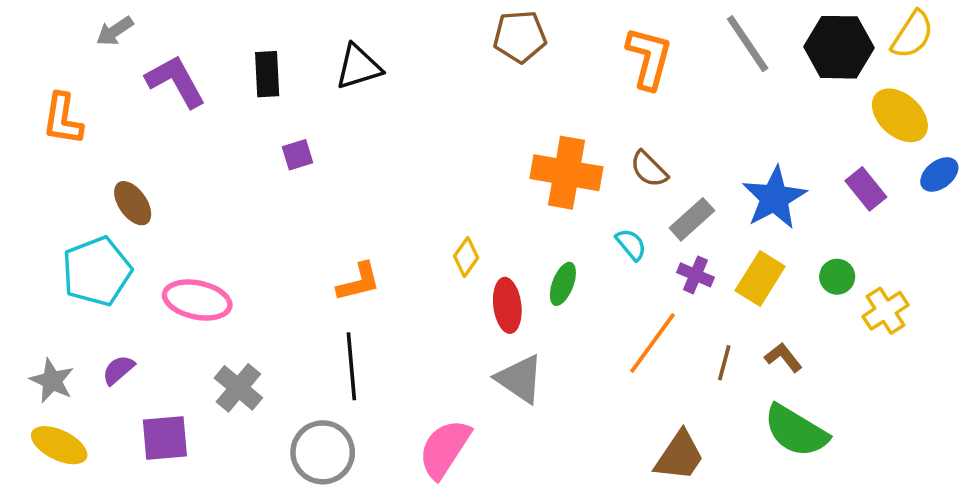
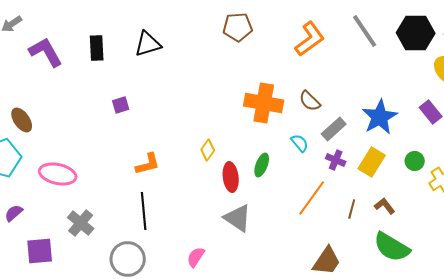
orange L-shape: (649, 58) -> (310, 39), turned 39
purple square: (298, 155) -> (121, 105), moved
pink semicircle: (445, 449) -> (196, 257), size x0.6

